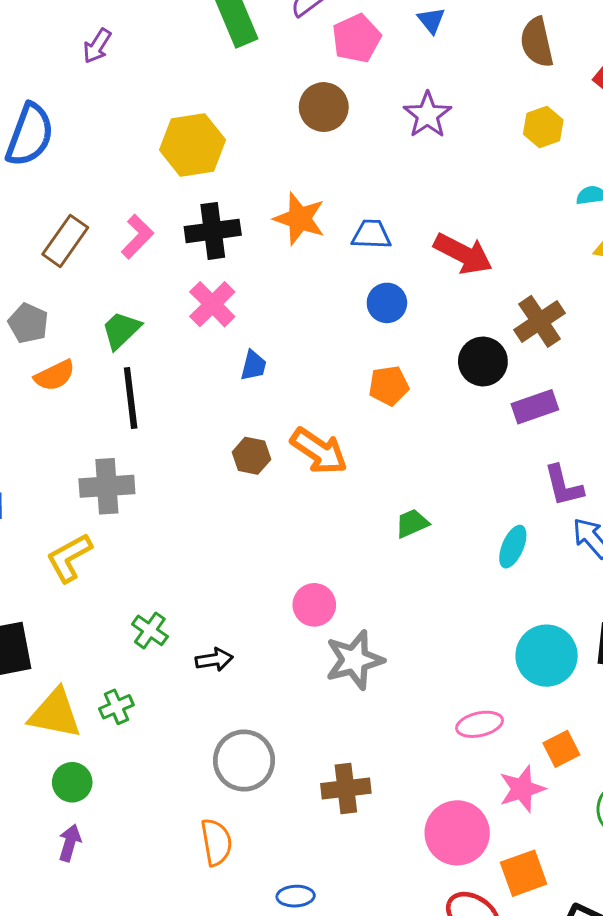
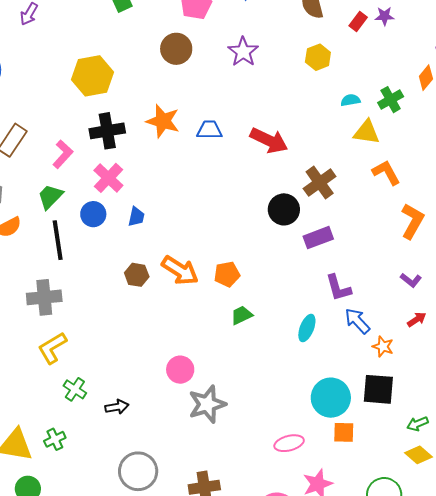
pink L-shape: (137, 237) -> (63, 154), moved
blue circle: (387, 303) -> (93, 214), moved
orange pentagon: (389, 386) -> (227, 274), moved
yellow L-shape: (69, 558) -> (52, 348), moved
orange square: (561, 749) -> (344, 432), moved, turned 30

